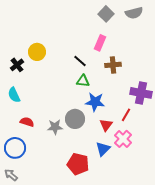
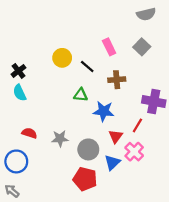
gray square: (106, 14) -> (142, 47), moved
pink rectangle: (100, 43) -> (109, 47), turned -49
yellow circle: (37, 52) -> (62, 58), moved
brown cross: (113, 65) -> (117, 80), moved
green triangle: (83, 81) -> (81, 95), moved
cyan semicircle: (14, 95) -> (20, 93), moved
gray circle: (75, 119) -> (88, 149), moved

